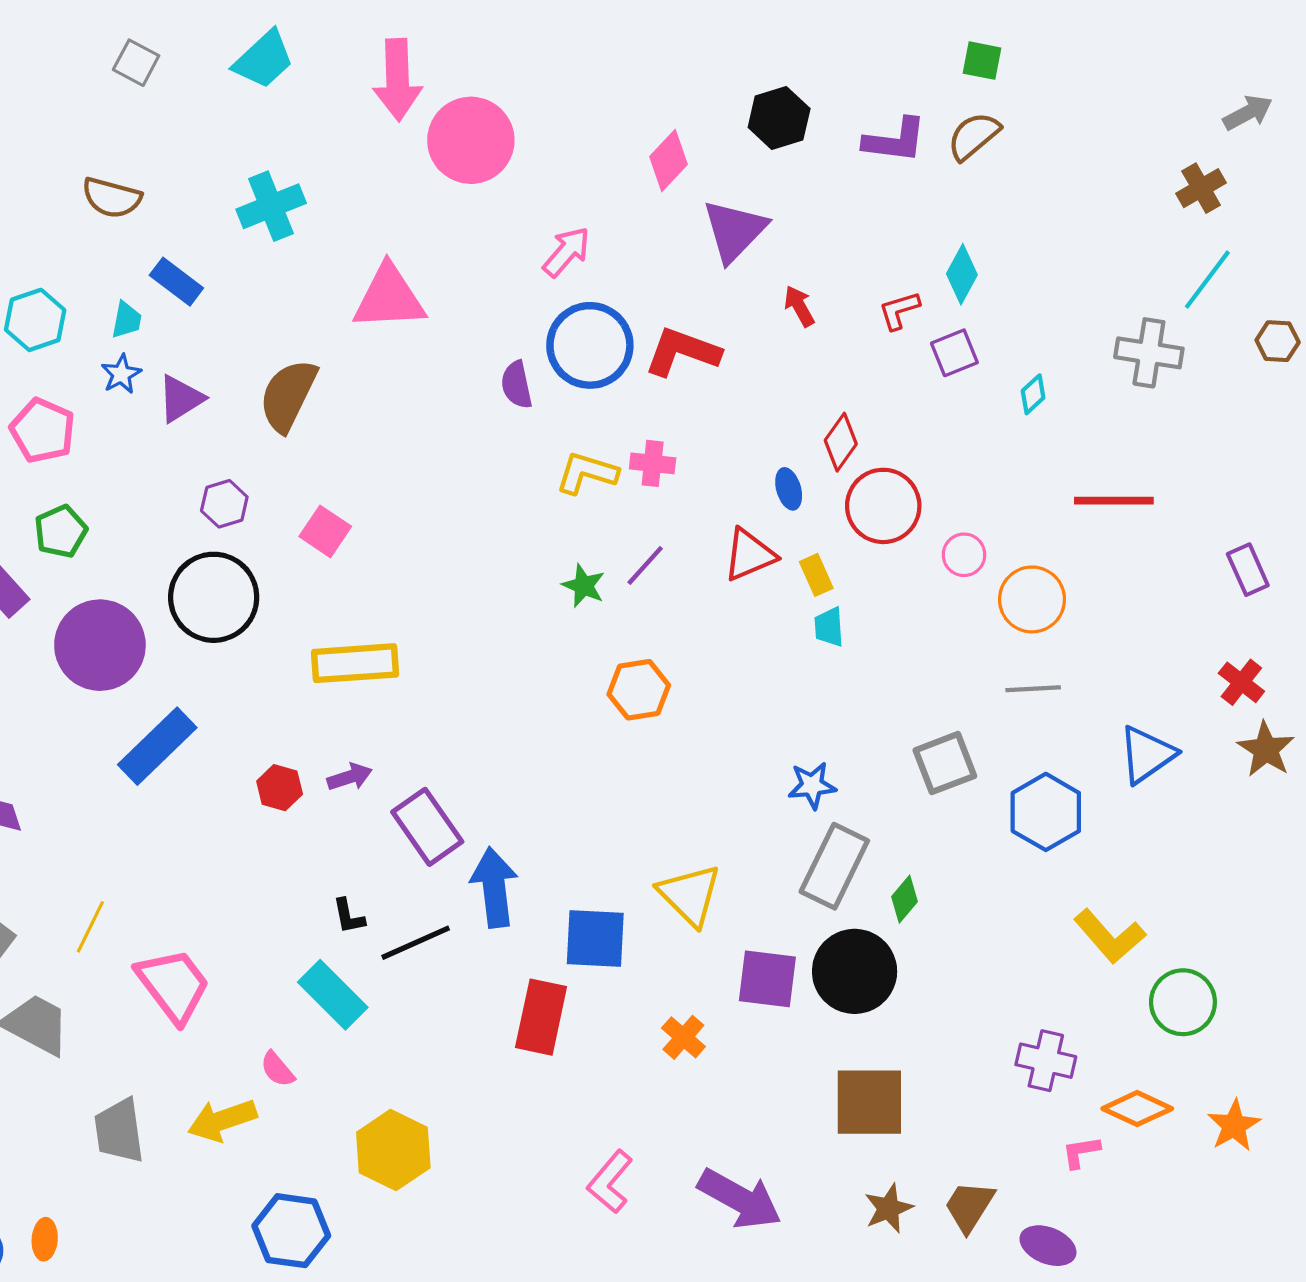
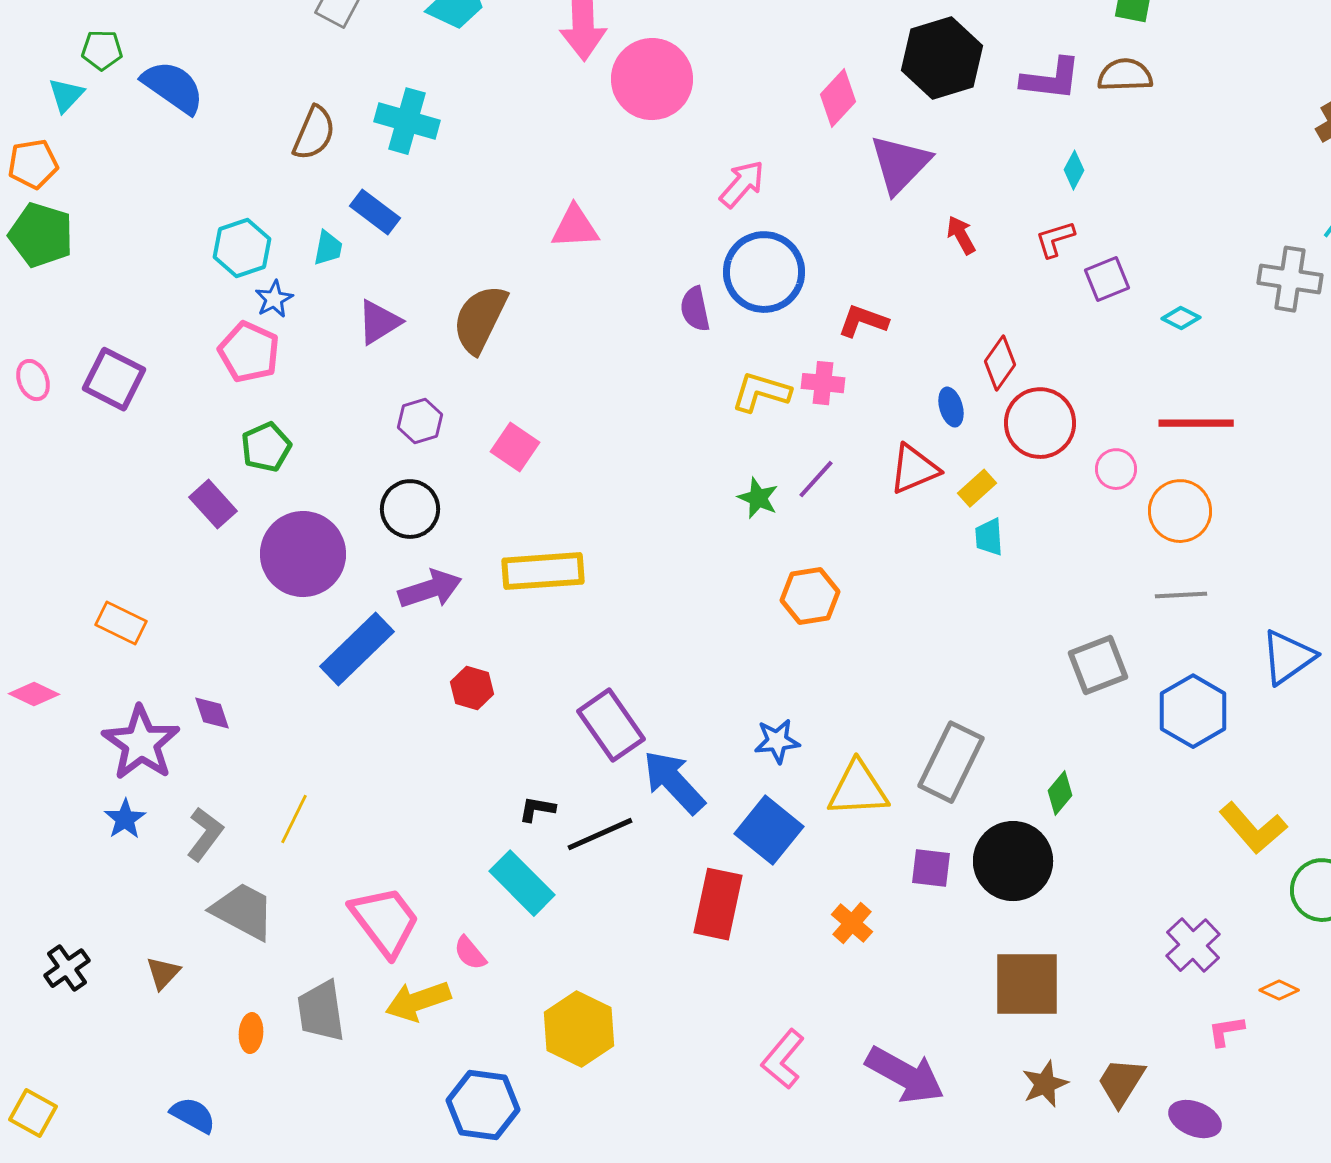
black hexagon: (779, 118) -> (942, 58), size x1.4
brown semicircle: (974, 136) -> (1125, 75), turned 38
brown semicircle: (112, 198) -> (314, 133), turned -82
cyan cross: (271, 206) -> (407, 121), moved, turned 38
cyan diamond: (962, 274) -> (1074, 170), moved, size x0.7
pink triangle: (389, 298) -> (575, 227), size x0.7
red L-shape: (682, 352) -> (863, 321), moved, size x0.7
blue star: (121, 374) -> (274, 299), moved
cyan diamond: (1033, 394) -> (1181, 318), turned 69
red line: (1114, 501) -> (1196, 423), moved
yellow rectangle: (816, 575) -> (977, 488), turned 72
black circle: (214, 597) -> (410, 509), size x0.7
purple arrow: (350, 777) -> (430, 589), moved, size x1.5
blue star: (812, 785) -> (777, 741), moved
gray rectangle: (834, 866) -> (951, 762), moved
blue arrow: (494, 887) -> (674, 782), turned -36
yellow triangle: (690, 895) -> (858, 789), turned -48
black L-shape: (349, 916) -> (537, 809), turned 111
blue square: (595, 938) -> (769, 830), turned 36
purple square: (767, 979) -> (931, 868), size x0.7
pink trapezoid: (173, 985) -> (385, 921), moved
purple cross: (1046, 1061) -> (1193, 945), turned 34
orange diamond: (1137, 1109) -> (1279, 990), size x0.6
orange ellipse: (45, 1239) -> (251, 1033), moved

